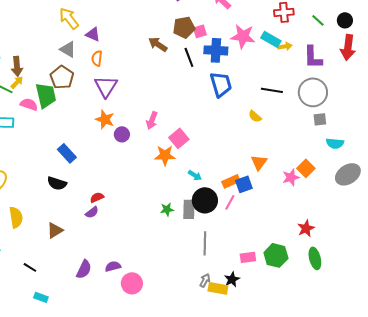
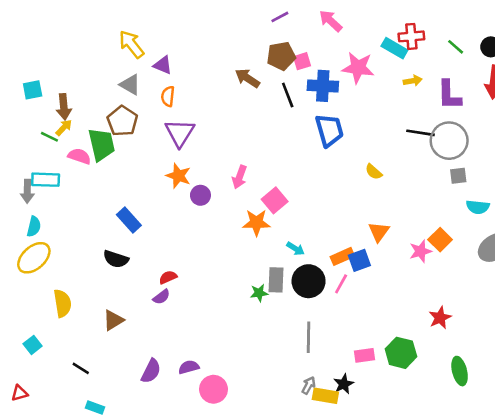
cyan rectangle: (271, 39) -> (394, 48), moved
black line: (272, 90) -> (420, 133), moved
gray rectangle: (189, 209) -> (276, 280), moved
green ellipse: (315, 258) -> (460, 371), moved

